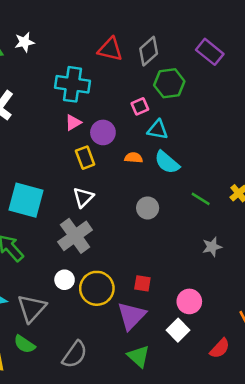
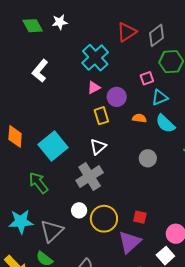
red triangle: (110, 49) -> (127, 32), turned -50
cyan cross: (72, 84) -> (95, 58), turned 36
cyan triangle: (158, 130) -> (160, 97), turned -36
cyan square: (26, 200) -> (53, 146), turned 32

